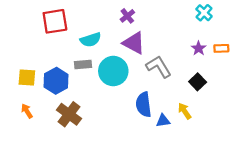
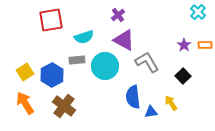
cyan cross: (204, 13) -> (198, 12), moved
yellow square: (27, 78) -> (25, 72), turned -36
orange arrow: (27, 111) -> (25, 103), size x1.6

